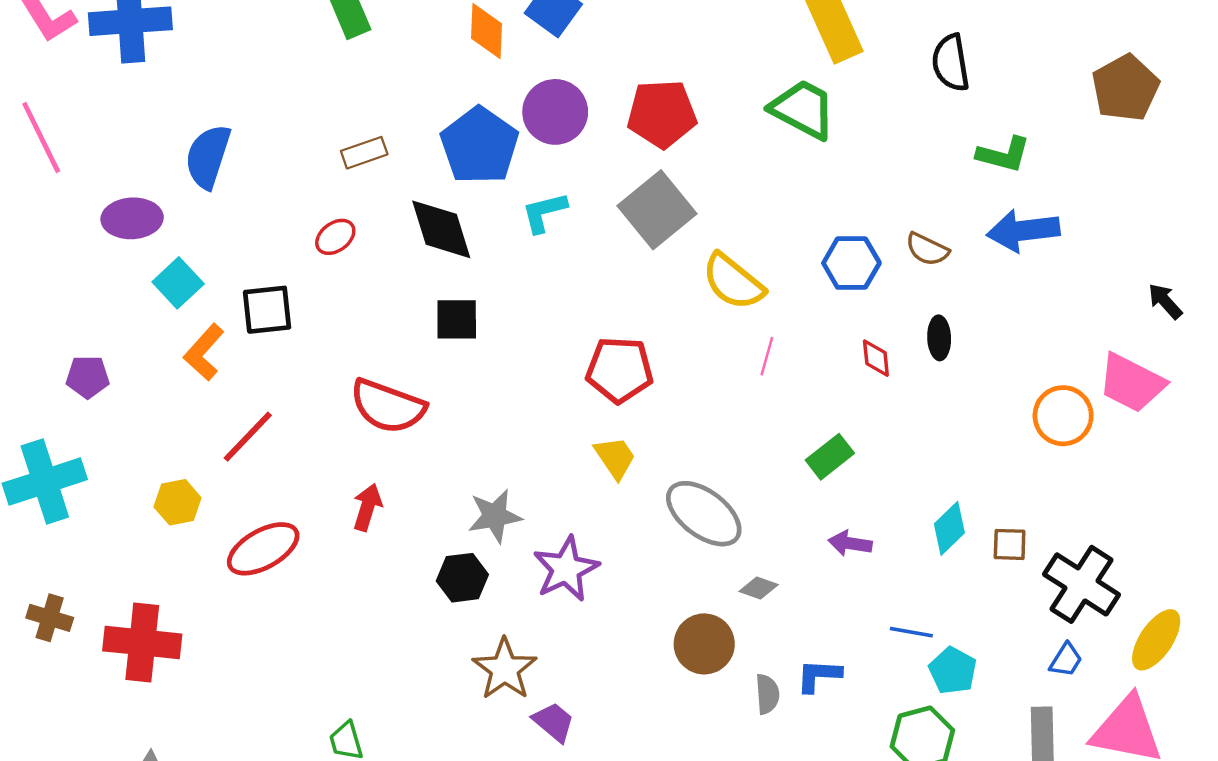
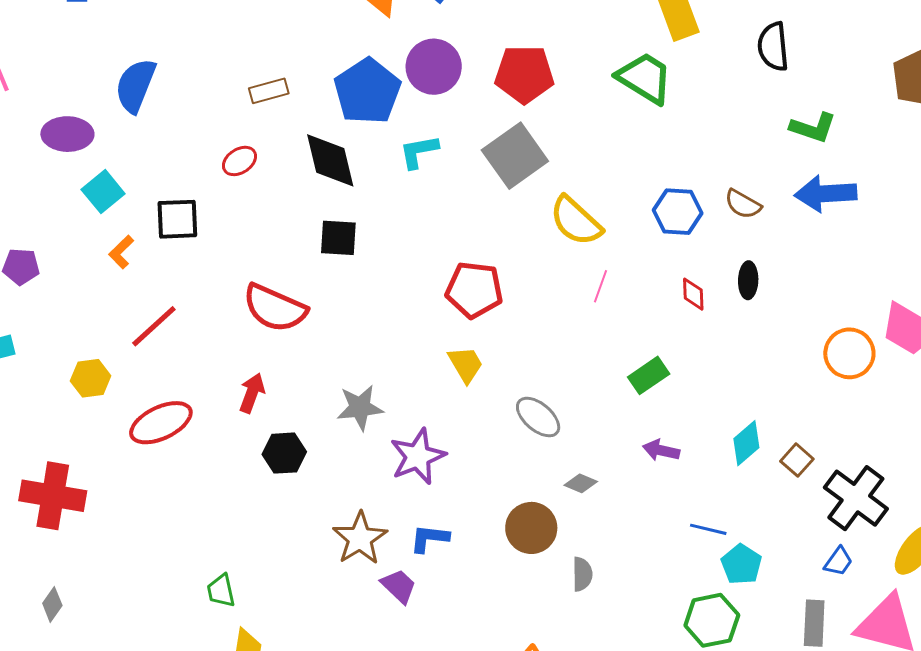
orange L-shape: (204, 352) -> (121, 252), size x0.7
gray ellipse: (704, 514) -> (538, 417), size x0.7
brown square: (1010, 544) -> (797, 460), turned 36
black hexagon: (462, 578) -> (284, 453), moved
blue L-shape: (819, 676) -> (429, 538), moved

